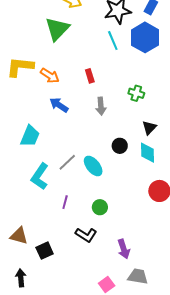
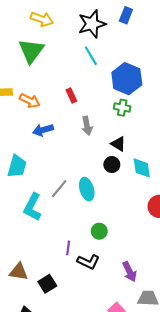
blue hexagon: (145, 37) -> (127, 79), moved
blue arrow: (59, 105) -> (43, 130), turned -42
black triangle: (149, 128) -> (118, 144), moved, turned -35
cyan ellipse: (93, 166) -> (87, 189), turned 30
purple line: (65, 202) -> (68, 248), moved

